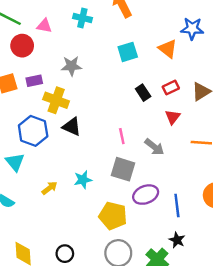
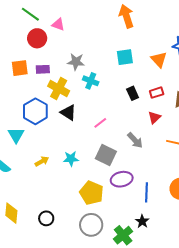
cyan cross: (82, 18) -> (91, 81), moved
pink line: (122, 136) -> (100, 123), moved, turned 56

